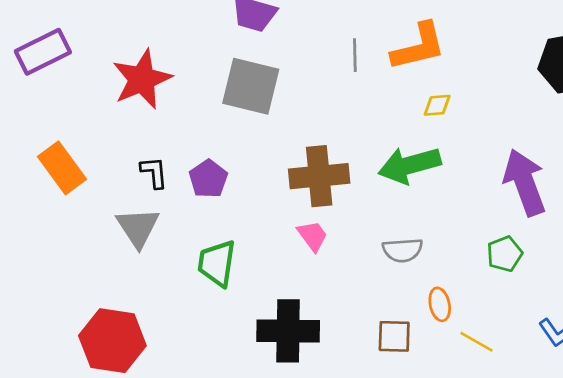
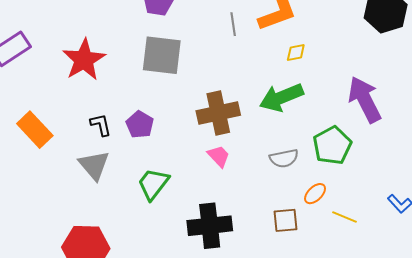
green pentagon: (505, 254) -> (332, 146), moved, size x1.5
green trapezoid: (217, 263) -> (153, 184), turned 36
orange ellipse: (440, 304) -> (315, 194), turned 65

